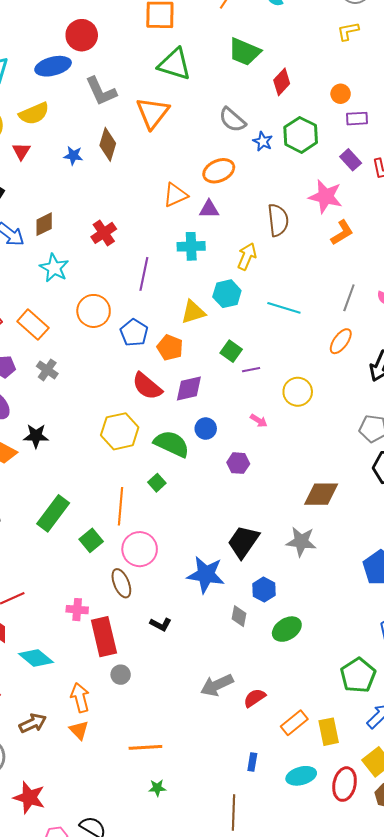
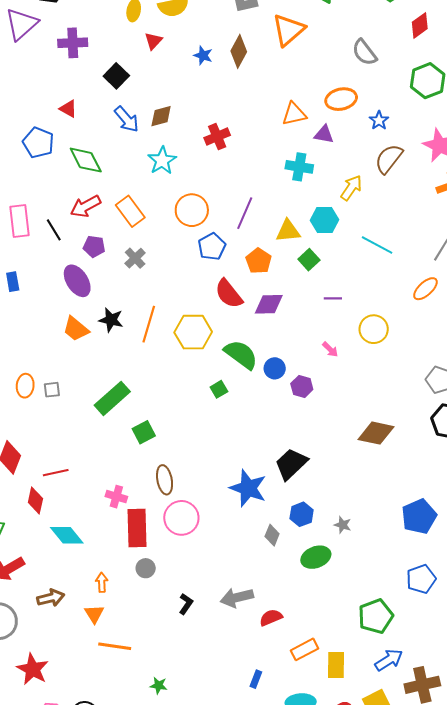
blue star: (263, 141) -> (379, 120), moved
brown semicircle: (278, 220) -> (389, 159), turned -148
purple line: (144, 274) -> (245, 213), moved
blue pentagon: (134, 333) -> (212, 247), moved
green square: (231, 351) -> (309, 260), moved
blue circle: (206, 429) -> (275, 368), moved
orange line: (120, 506) -> (149, 324), moved
gray star: (301, 542) -> (343, 525), moved, size x0.6
pink circle: (140, 549) -> (181, 518), moved
black L-shape: (161, 624) -> (186, 604), moved, turned -95
orange arrow: (80, 698) -> (102, 582), size x0.7
orange line: (145, 747) -> (115, 646), moved

